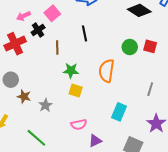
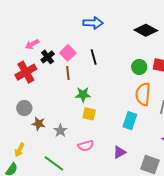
pink square: (52, 13) -> (68, 53), moved
orange semicircle: (107, 71) -> (143, 94), moved
cyan rectangle: (119, 112) -> (130, 121), moved
pink semicircle: (79, 124) -> (86, 146), moved
purple triangle: (95, 141) -> (119, 152), moved

